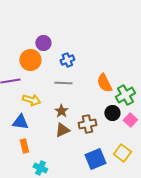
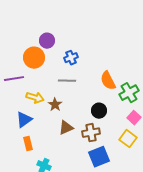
brown star: (61, 111) -> (55, 105), moved
black circle: (112, 113) -> (99, 111), moved
blue triangle: (20, 122) -> (24, 120), turned -42
brown cross: (87, 124) -> (91, 133), moved
yellow square: (122, 153) -> (128, 139), moved

